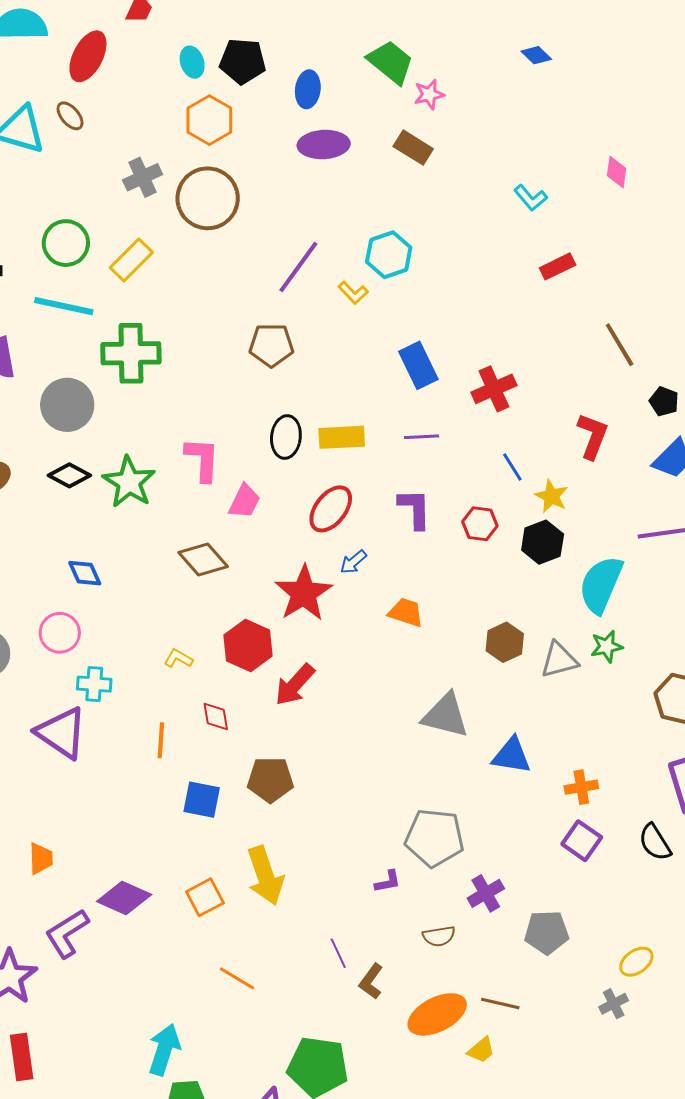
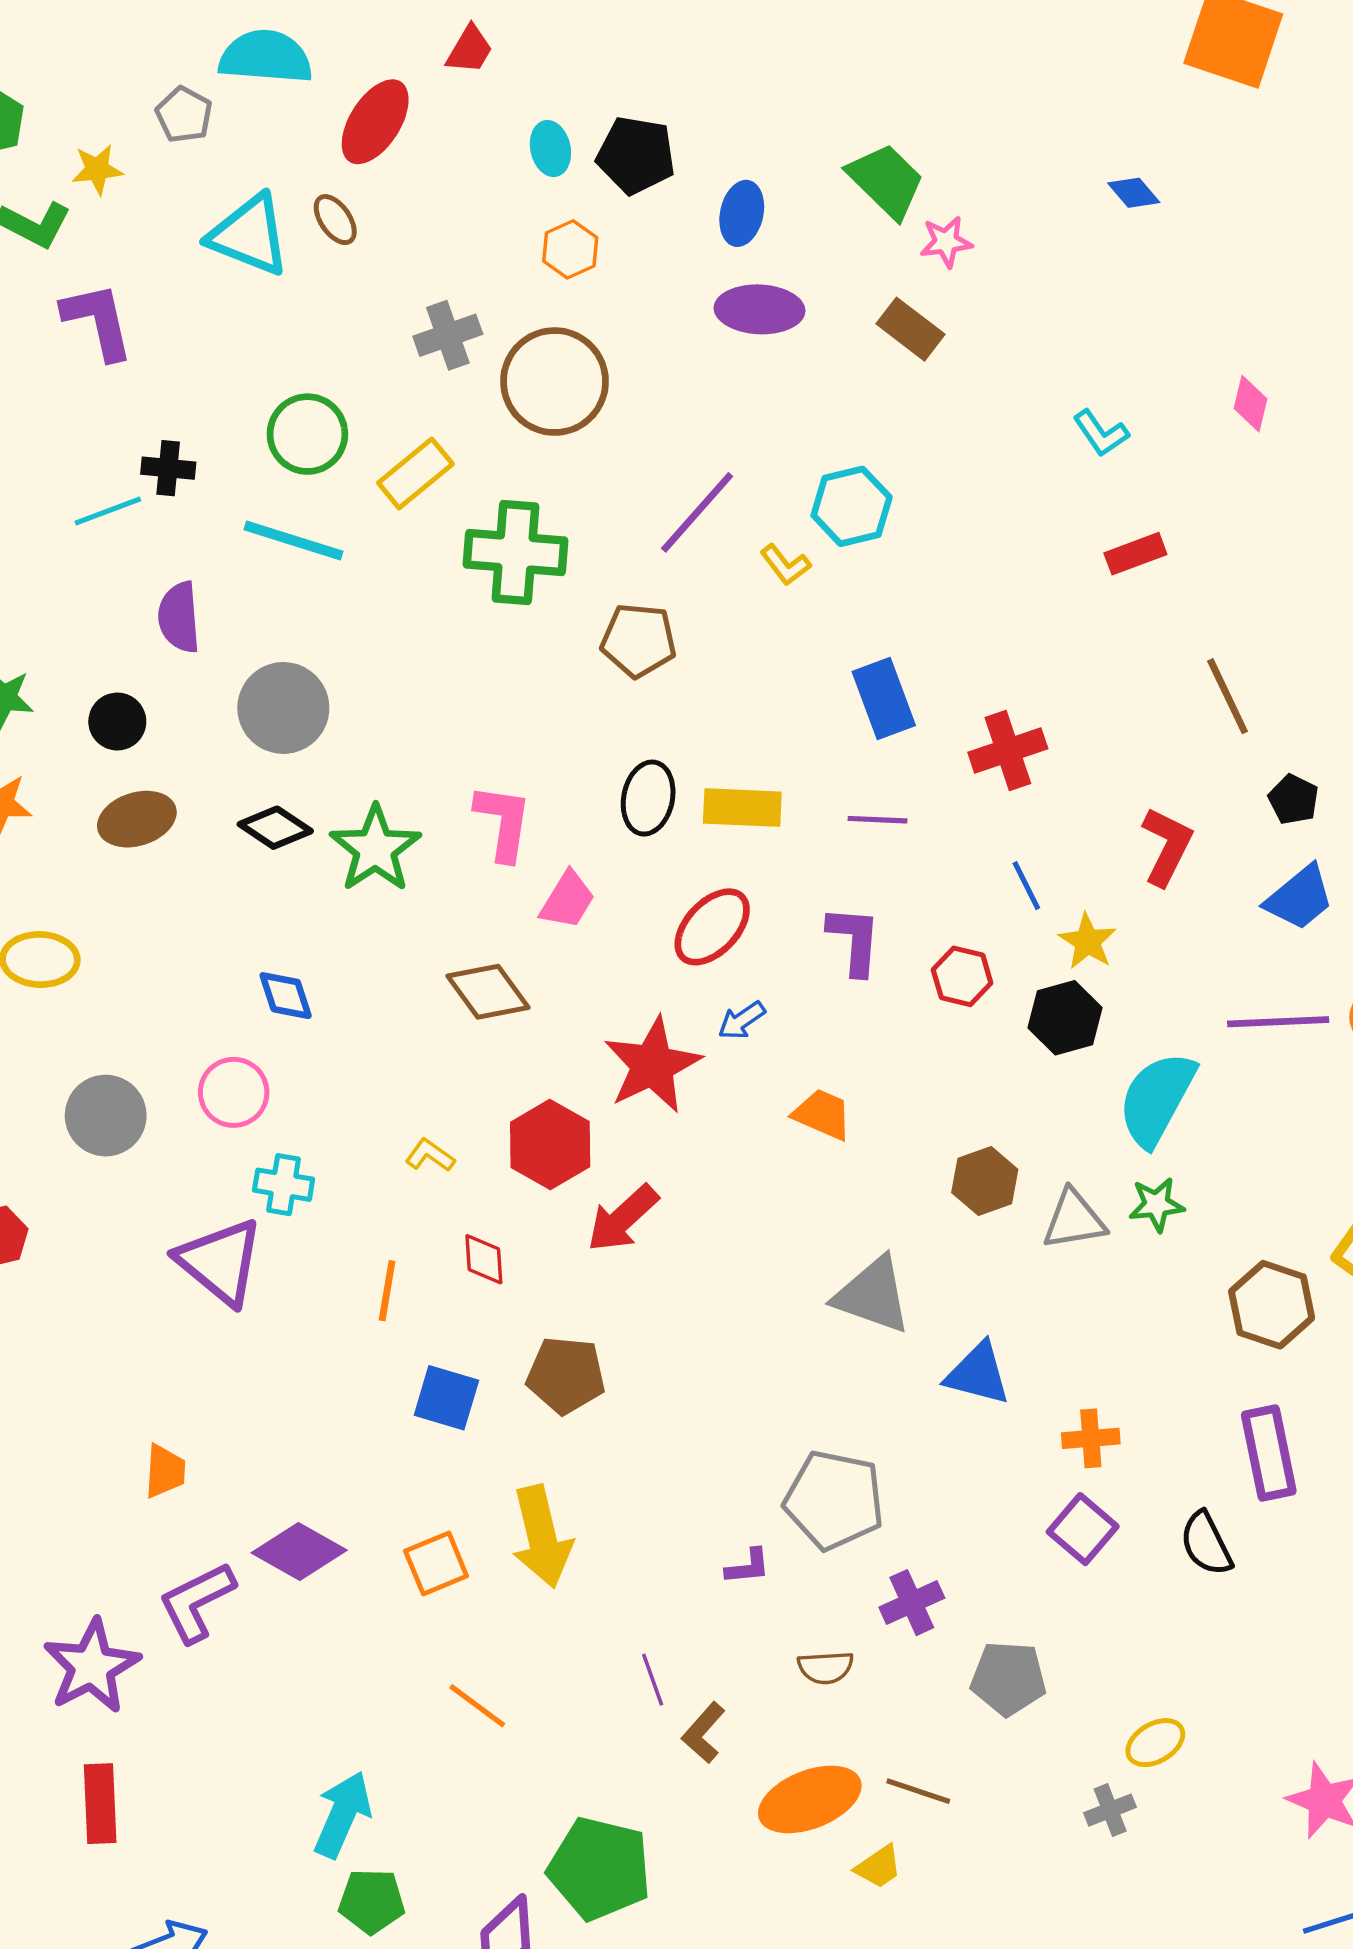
orange hexagon: (209, 120) -> (570, 249), size x0.7
green cross: (131, 353) -> (516, 552), moved

